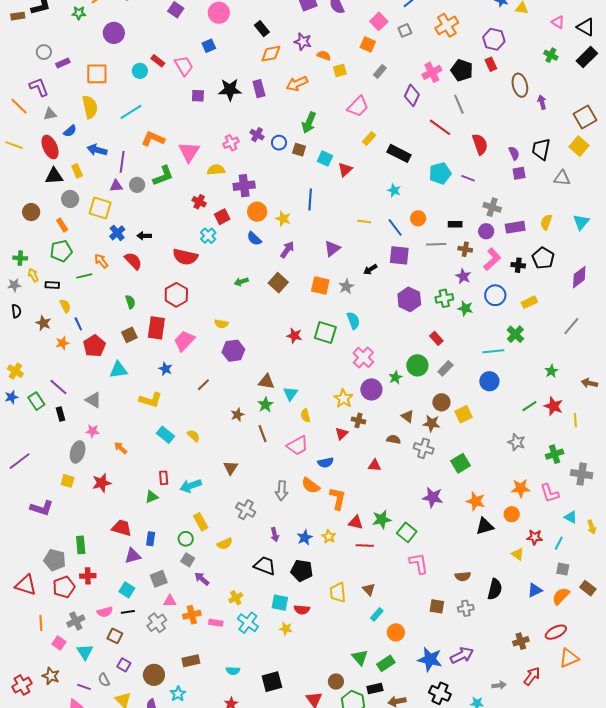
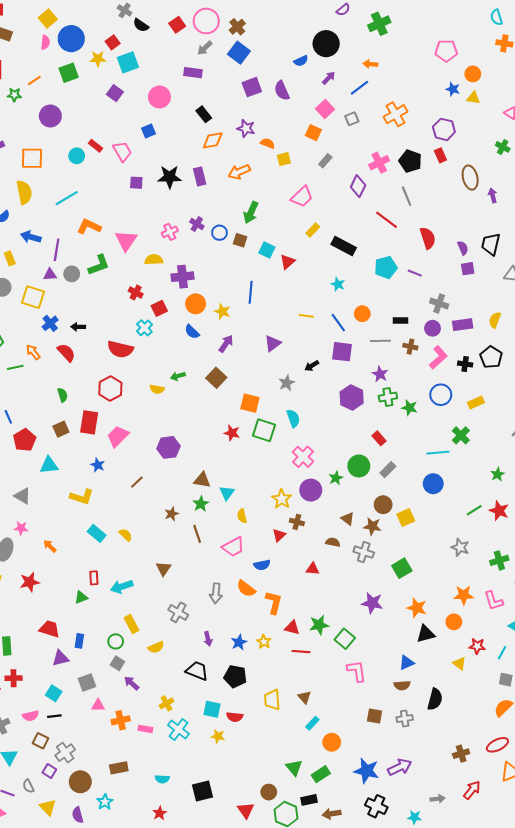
purple star: (463, 276) -> (380, 374), moved
orange square: (320, 286) -> (250, 403), moved
yellow semicircle: (221, 324) -> (157, 389), moved
blue triangle: (535, 590) -> (407, 663), moved
gray cross: (157, 623) -> (65, 753), moved

